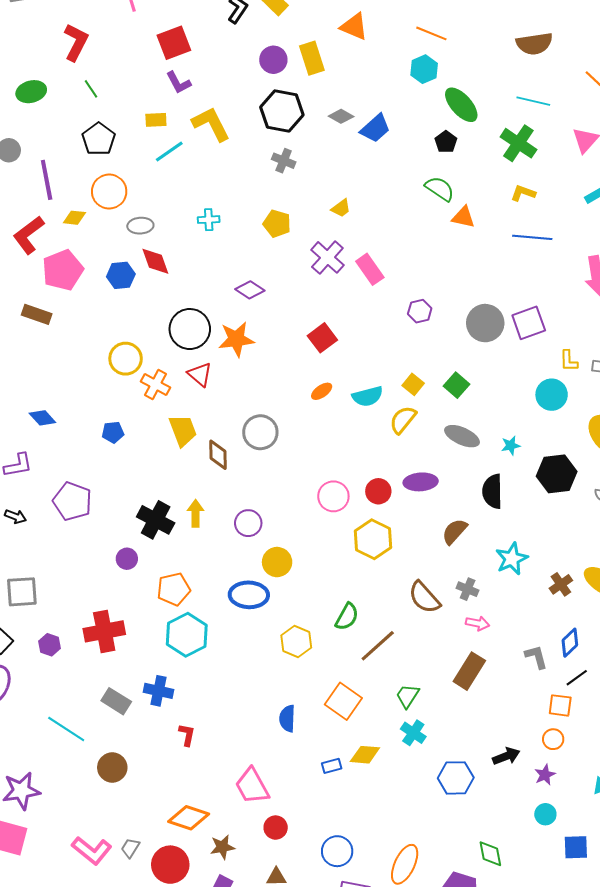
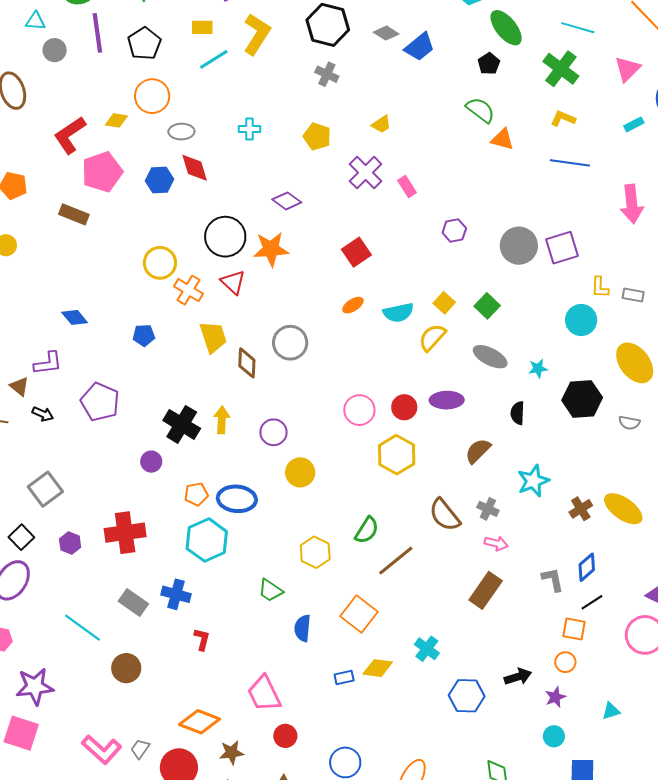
yellow L-shape: (211, 124) -> (257, 34), turned 57
purple line: (47, 180) -> (97, 33), moved
pink rectangle: (370, 269) -> (407, 186), size x0.7
black semicircle: (492, 491) -> (518, 413), size x0.7
orange pentagon: (174, 589) -> (196, 494), size x0.7
gray square: (22, 592) -> (45, 489), turned -36
blue ellipse: (249, 595) -> (237, 499), moved
green trapezoid: (408, 696) -> (270, 590), moved, turned -92

